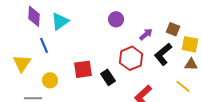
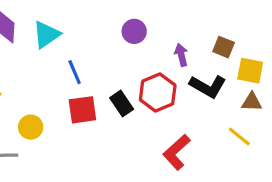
purple arrow: (146, 34) -> (181, 55), turned -64
blue line: (44, 45) -> (75, 72), moved
black L-shape: (163, 54) -> (208, 86), turned -110
black rectangle: (108, 77) -> (122, 104), moved

